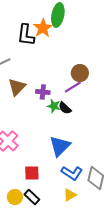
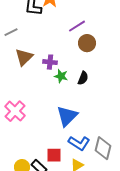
purple line: (73, 87) -> (77, 26), moved
black semicircle: (65, 108) -> (83, 78), moved, turned -112
red square: (32, 173) -> (54, 155), moved

